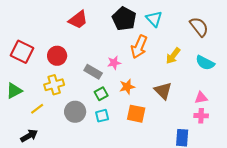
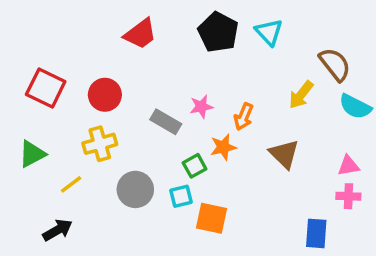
brown semicircle: (199, 27) -> (335, 64), moved
orange arrow: (139, 47) -> (244, 117), moved, size x0.7
green square: (101, 94) -> (195, 166), moved
orange square: (136, 114) -> (211, 218), moved

